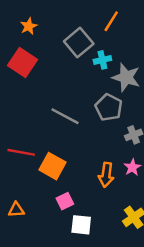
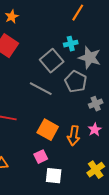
gray square: (79, 42) -> (52, 61), moved
orange square: (52, 166) -> (48, 130), moved

